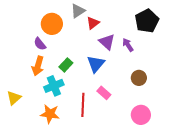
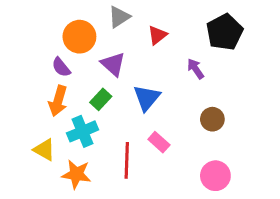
red triangle: (93, 23) -> (157, 35), moved
purple triangle: (107, 42) -> (113, 64), moved
yellow triangle: (14, 98) -> (44, 150), moved, turned -49

